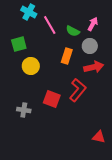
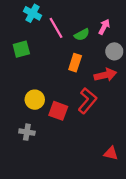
green semicircle: (73, 31) -> (82, 35), turned -56
gray circle: (90, 46) -> (114, 51), moved
yellow circle: (31, 66) -> (35, 100), moved
gray cross: (24, 110) -> (27, 132), moved

